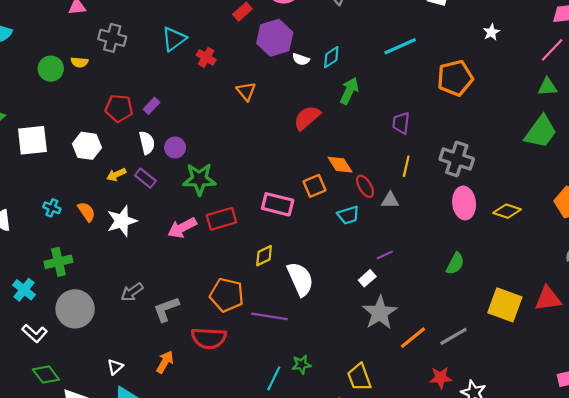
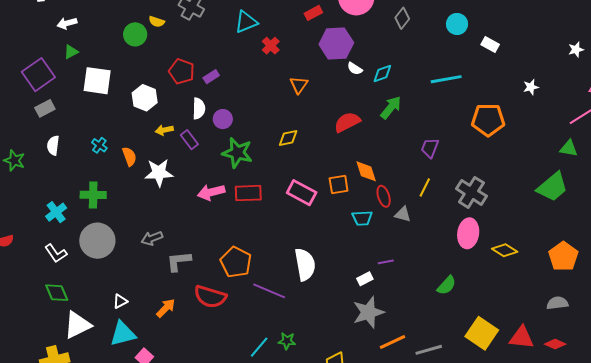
green circle: (51, 69) -> (135, 34), moved
yellow diamond: (264, 256) -> (288, 138), moved

